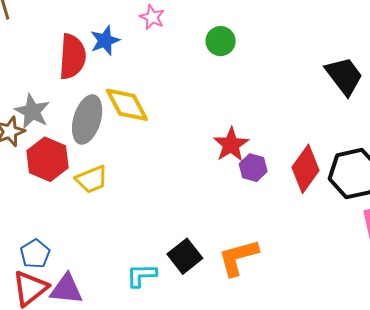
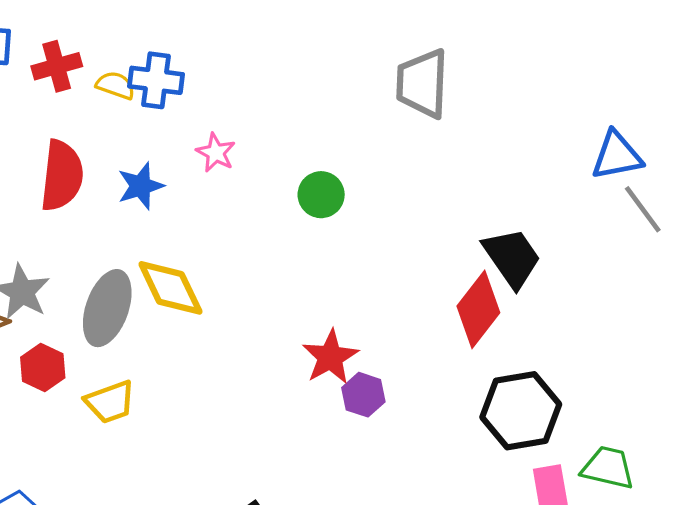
red semicircle: (72, 57) -> (62, 176), moved
red hexagon: (48, 159) -> (43, 368), size x0.7
red diamond: (305, 169) -> (478, 309), moved

